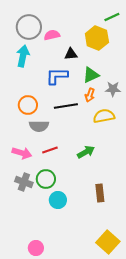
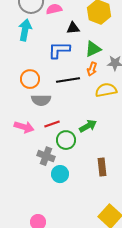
green circle: (46, 179) -> (66, 140), moved
gray cross: (24, 182) -> (46, 156), moved

